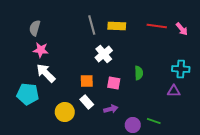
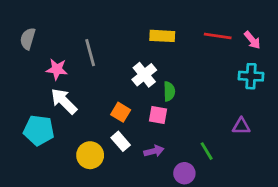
gray line: (92, 25) -> (90, 53), moved
gray semicircle: (35, 28) -> (28, 39), moved
cyan cross: (181, 69) -> (251, 76), moved
green semicircle: (139, 73) -> (169, 91), moved
orange square: (87, 81) -> (121, 112), turned 32
green line: (154, 121) -> (207, 151), moved, turned 40

